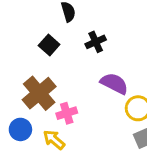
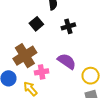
purple semicircle: (114, 83) -> (67, 61), moved

